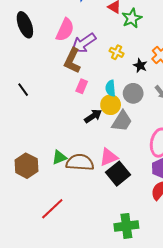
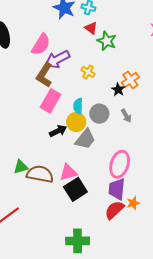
green star: (132, 18) -> (107, 41), turned -30
black star: (140, 66) -> (118, 90), moved
pink rectangle: (82, 86) -> (50, 101), size x1.6

